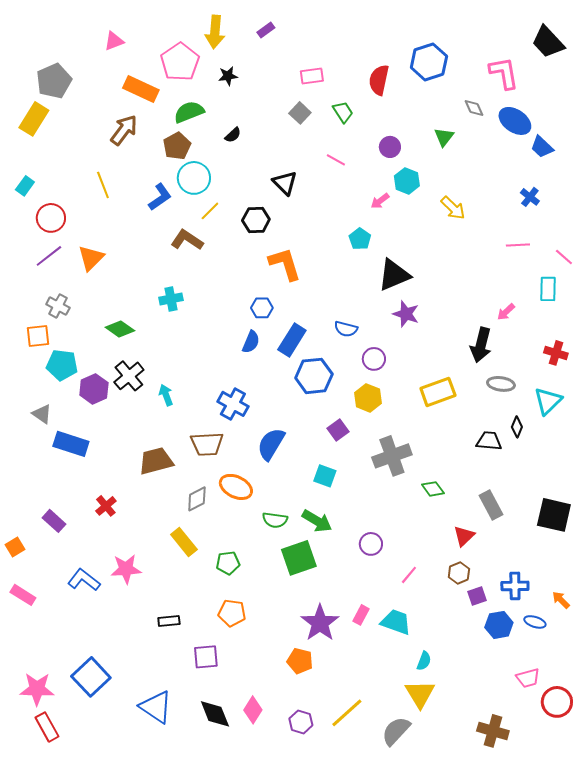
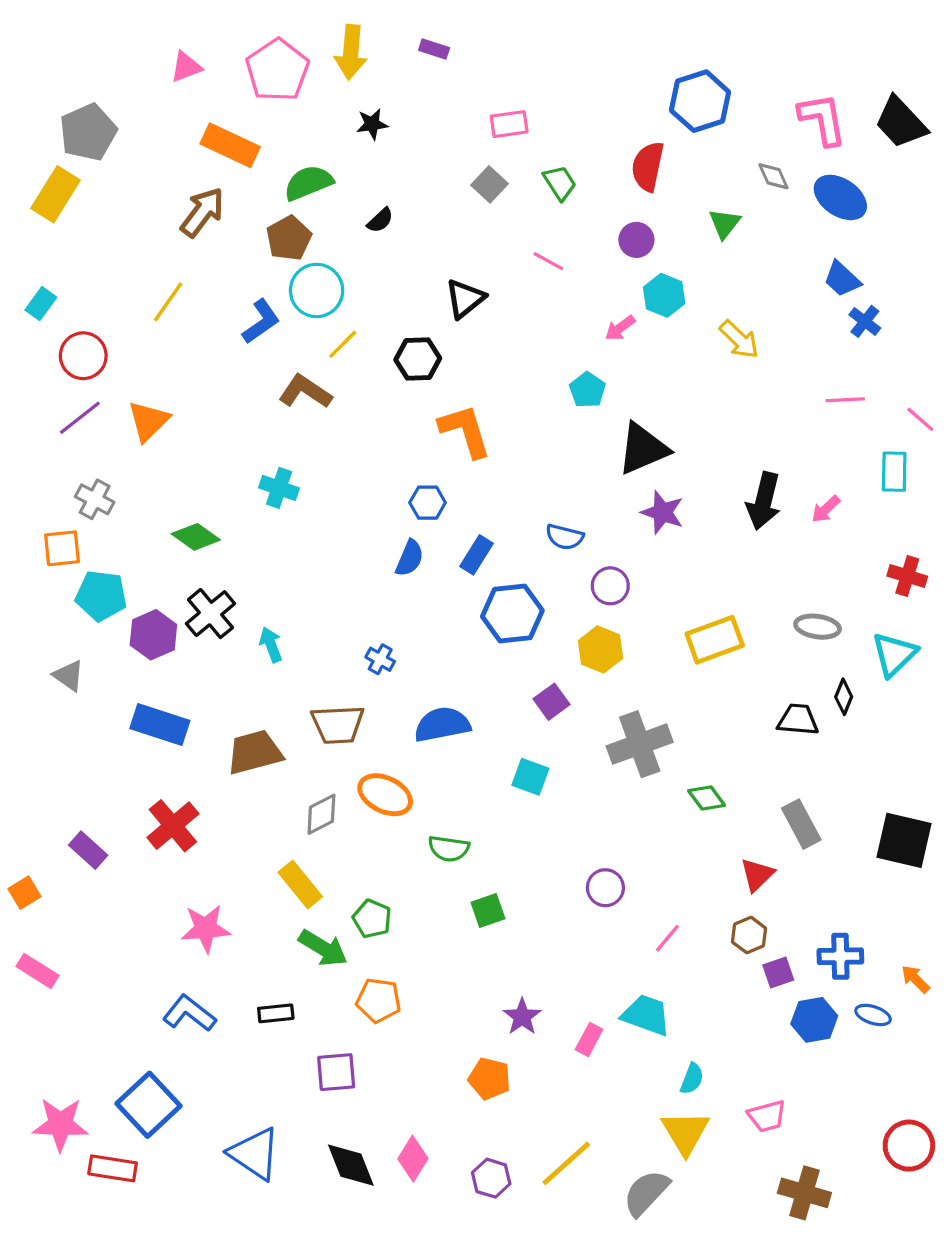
purple rectangle: (266, 30) -> (434, 49), turned 54
black trapezoid: (548, 42) -> (901, 122), moved
pink pentagon: (180, 62) -> (277, 70), moved
red semicircle: (379, 80) -> (648, 166), moved
blue trapezoid: (542, 147) -> (842, 279), moved
black triangle: (285, 183) -> (465, 299), turned 36
yellow line: (103, 185) -> (168, 302), turned 56
cyan cross: (171, 299) -> (279, 488), turned 30
blue rectangle: (292, 340) -> (476, 555), size x0.7
black arrow: (481, 345) -> (764, 501), moved
blue cross: (233, 404) -> (380, 659), size x0.6
blue rectangle: (71, 444) -> (160, 725), moved
blue semicircle: (271, 444) -> (442, 725), turned 48
red cross: (106, 506) -> (173, 826), size x1.5
green arrow: (317, 521) -> (323, 948), moved
green square: (299, 558) -> (488, 911), size x0.6
green pentagon: (228, 563) -> (372, 919), turned 30
blue L-shape: (84, 580) -> (189, 1013), moved
pink rectangle: (361, 615) -> (589, 1039), moved
purple star: (320, 623) -> (522, 1017), size x0.6
pink trapezoid: (528, 678) -> (767, 1116), moved
red rectangle: (47, 727) -> (113, 1168), moved, turned -52

